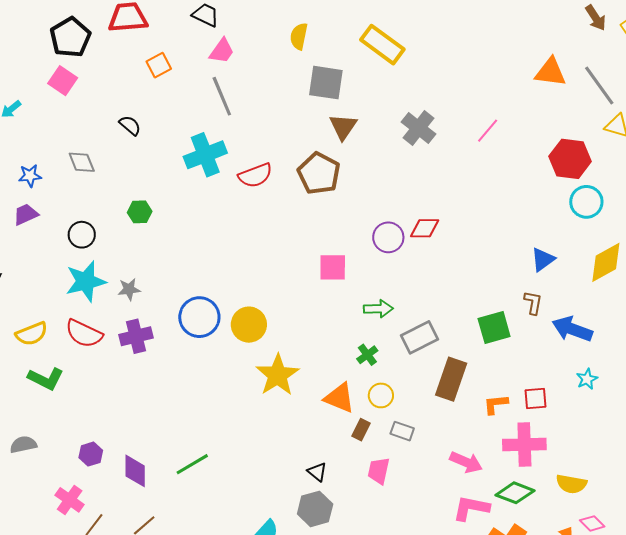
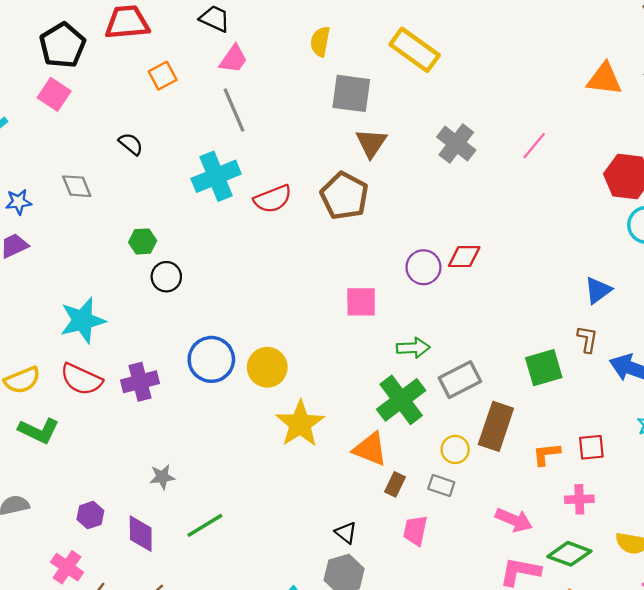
black circle: (82, 235) -> (166, 277), moved
gray star: (129, 289) -> (162, 477), moved
green cross: (367, 355) -> (401, 400), size x2.0
yellow circle: (381, 395) -> (455, 449), moved
pink cross: (524, 445) -> (579, 499), size x0.6

